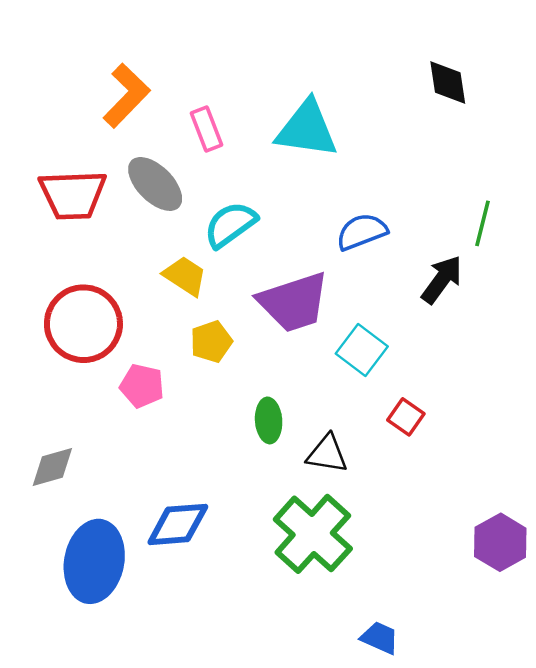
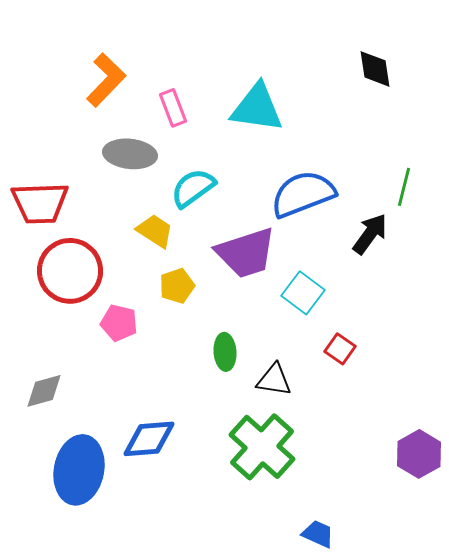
gray ellipse: (155, 184) -> (130, 154), turned -39
red trapezoid: (73, 195) -> (40, 203), moved
blue semicircle: (362, 232) -> (303, 194), size x1.5

